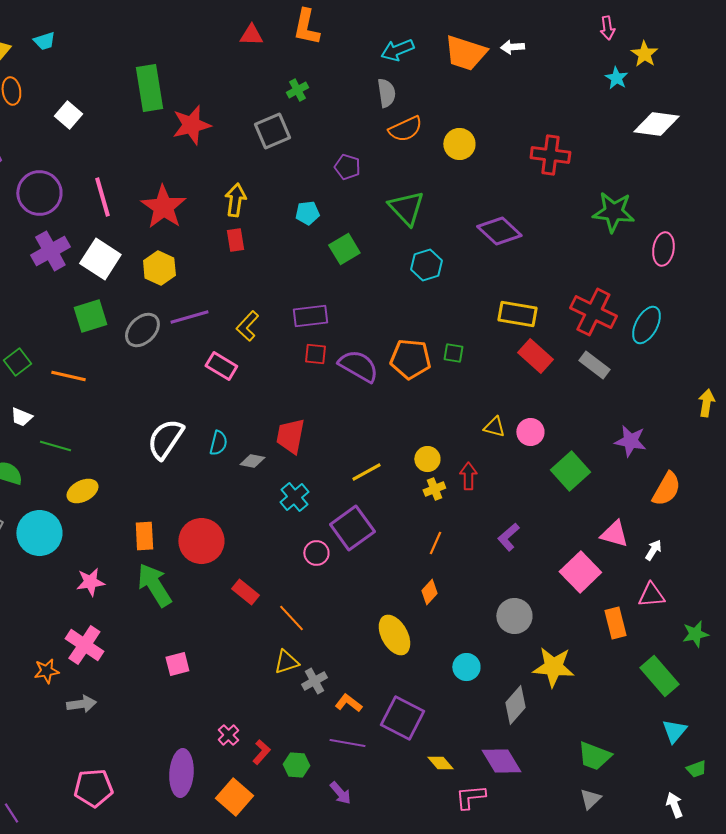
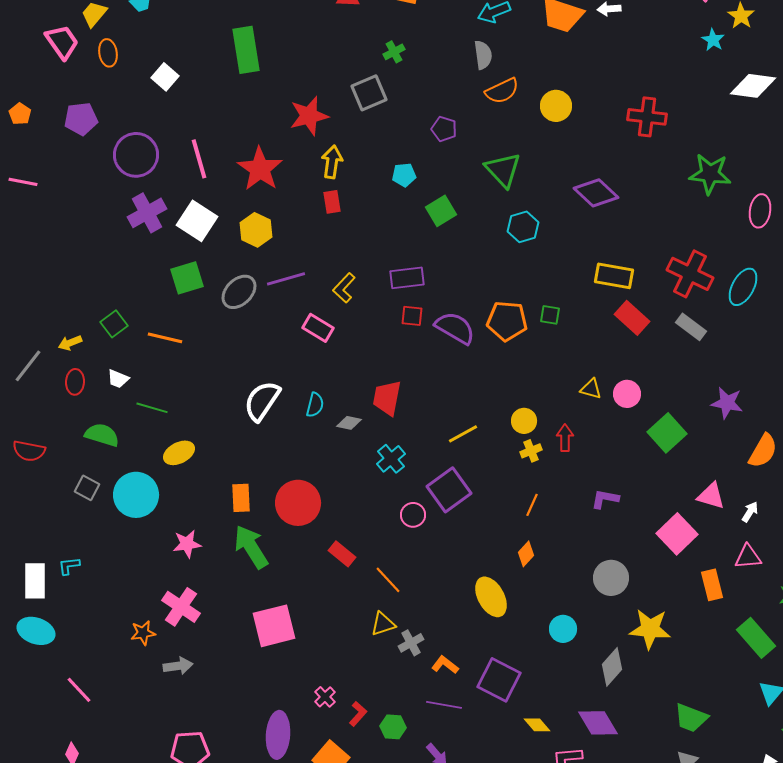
red star: (191, 125) -> (309, 116), moved
purple L-shape: (508, 537) -> (605, 499), turned 52
pink square: (177, 664) -> (274, 626), size x1.8

